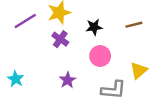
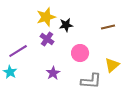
purple line: (25, 21) -> (18, 51), moved
black star: (94, 27) -> (66, 25), moved

